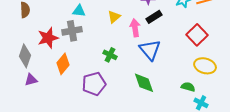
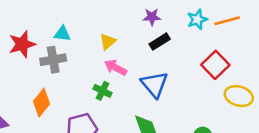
pink arrow: (135, 28) -> (115, 67), moved, turned -54
red star: (48, 38) -> (22, 44), moved
yellow ellipse: (205, 66) -> (239, 96), moved

